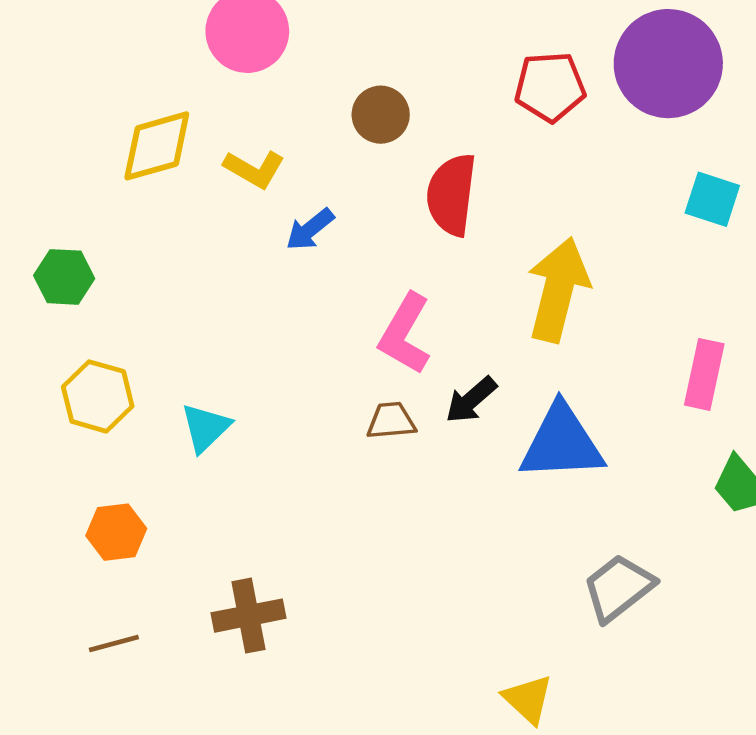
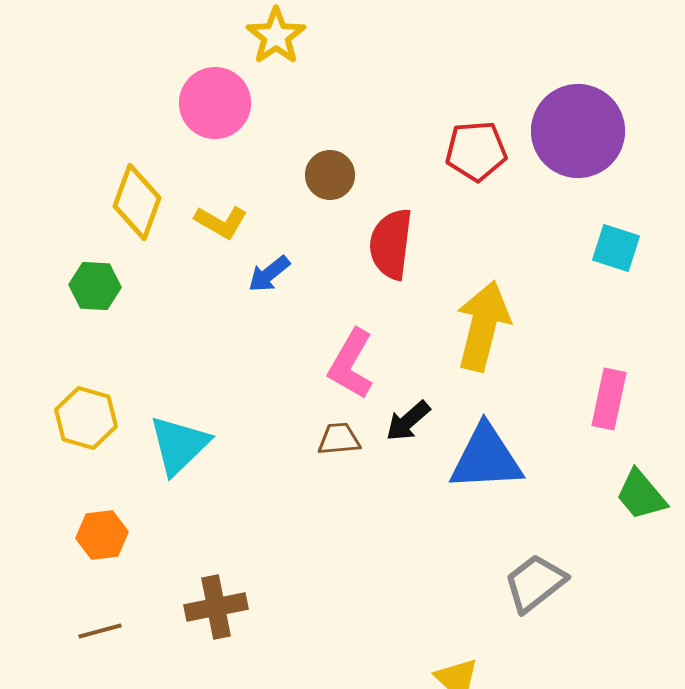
yellow diamond: (157, 146) -> (137, 202), turned -54
green hexagon: (64, 277) -> (95, 286), moved
cyan triangle: (206, 428) -> (179, 445), size x1.4

